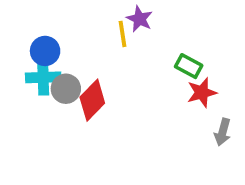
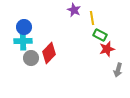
yellow line: (122, 34) -> (92, 18), moved
gray circle: (66, 89) -> (31, 58), moved

